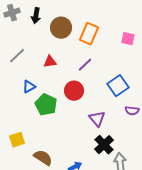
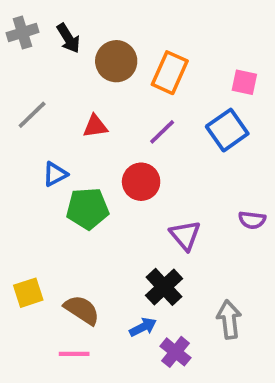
black arrow: (36, 16) -> (68, 38), turned -42
blue square: (118, 86) -> (227, 130), moved
green pentagon: (46, 105) -> (88, 209), turned -30
yellow square: (17, 140) -> (28, 293), moved
black cross: (104, 145) -> (164, 287), moved

